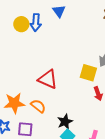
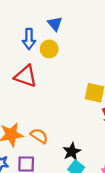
yellow circle: (21, 24) -> (49, 49), moved
red triangle: (48, 79) -> (26, 76), moved

